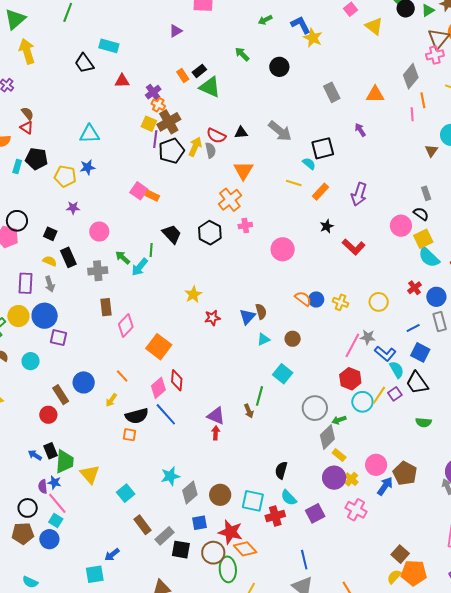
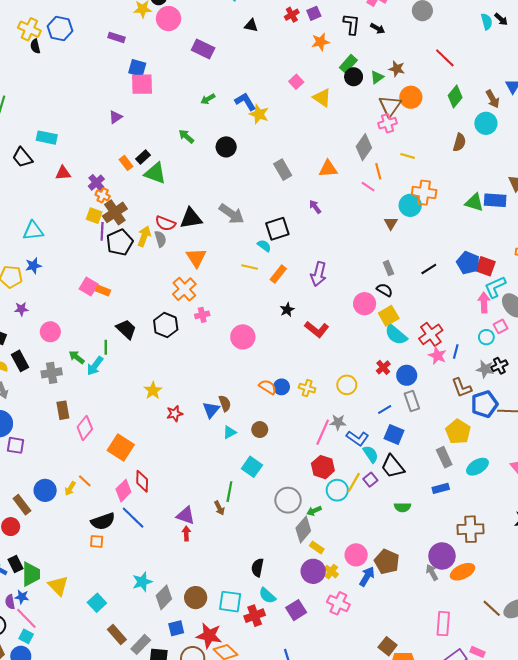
pink line: (412, 114) -> (368, 187), turned -48
black triangle: (241, 133) -> (191, 218), size x1.6
yellow arrow: (111, 400) -> (70, 488), moved

